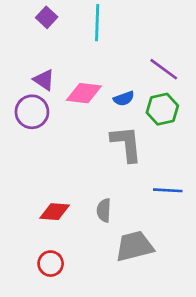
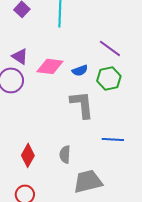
red diamond: (55, 212) -> (28, 155), turned -65

